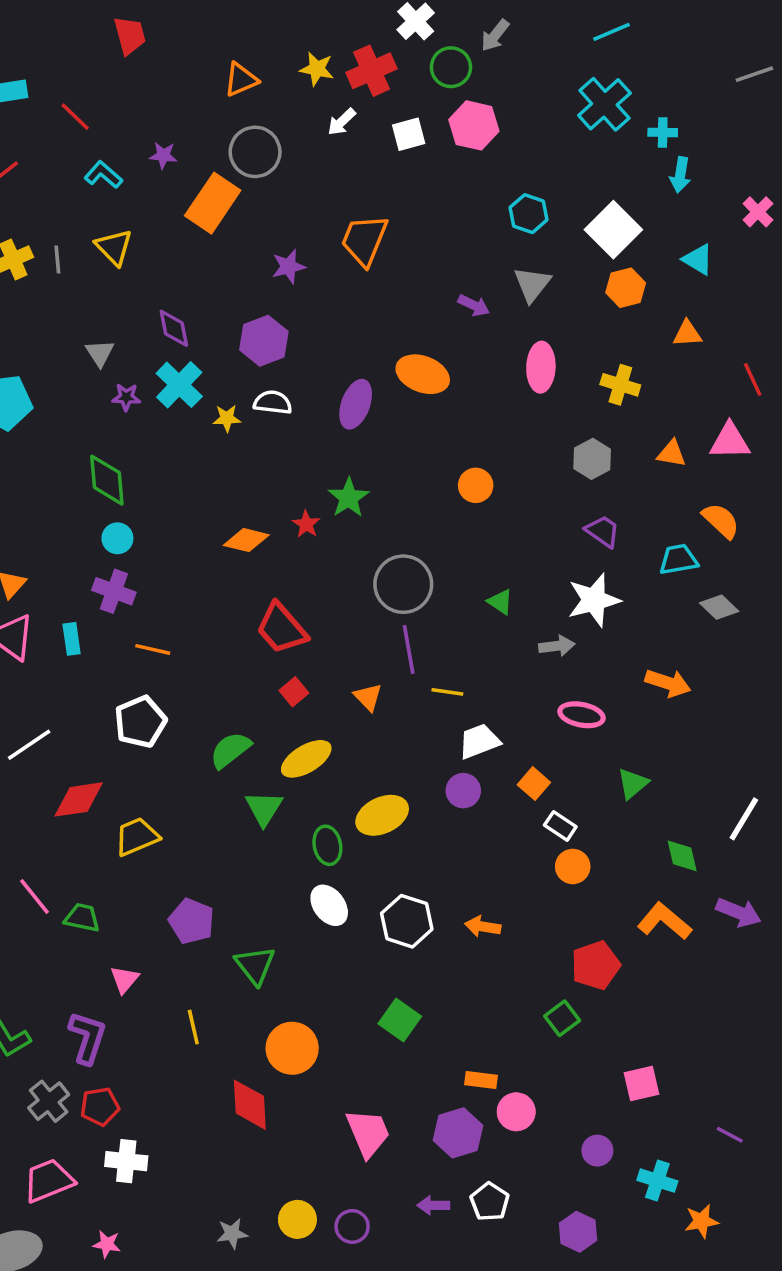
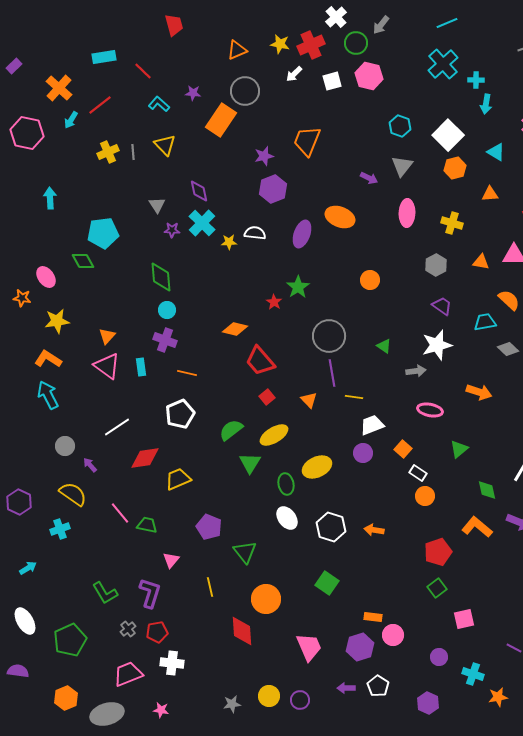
purple hexagon: (264, 341) -> (273, 189), moved
orange diamond: (246, 540) -> (235, 329), moved
green square: (562, 1018) -> (437, 588), moved
gray cross: (49, 1101) -> (128, 629), size x0.7

